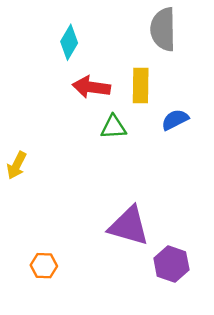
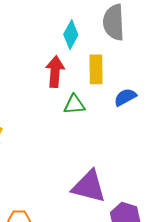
cyan diamond: (69, 42) -> (71, 35), moved
red arrow: (91, 87) -> (55, 72), turned 88

